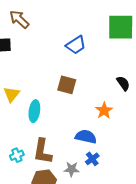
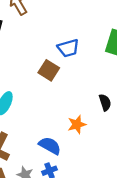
brown square: (67, 85) -> (49, 70), moved

